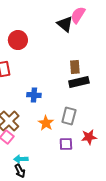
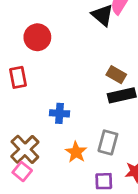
brown rectangle: (75, 67) -> (116, 75), turned -56

